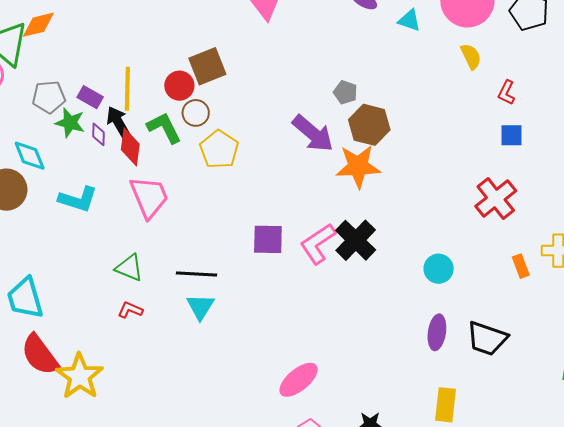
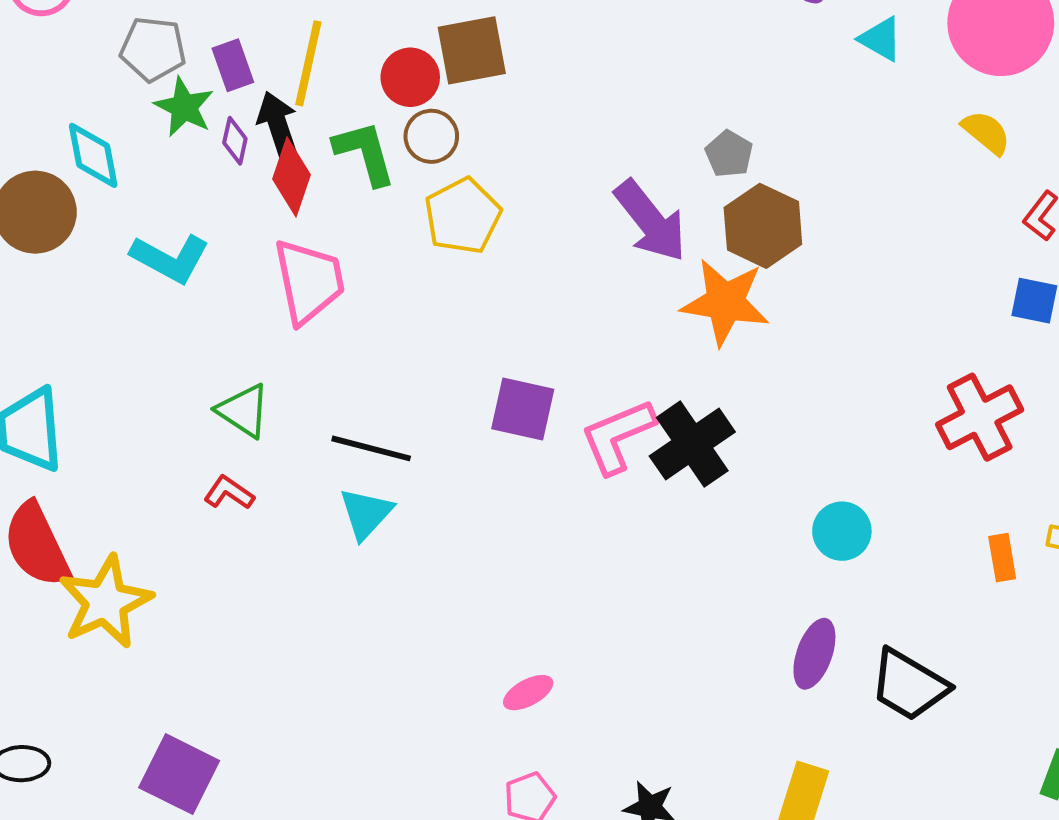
yellow semicircle: (471, 56) -> (986, 132), turned -36
purple rectangle: (90, 97) -> (233, 65), turned 30
pink ellipse: (299, 380) -> (528, 693), size x0.6

